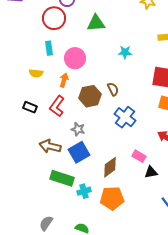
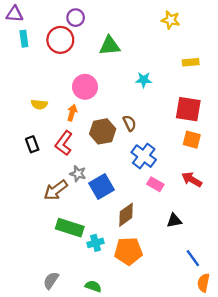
cyan rectangle: (49, 48) -> (24, 39), moved
black rectangle: (30, 107) -> (32, 144), turned 48
gray star: (78, 129) -> (78, 174), moved
brown arrow: (50, 146) -> (56, 190), turned -50
blue square: (79, 152) -> (101, 187), moved
pink rectangle: (139, 156) -> (155, 184), moved

